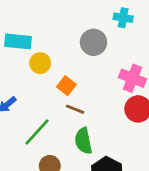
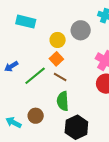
yellow circle: (40, 63) -> (58, 40), moved
green line: (37, 132) -> (35, 76), moved

